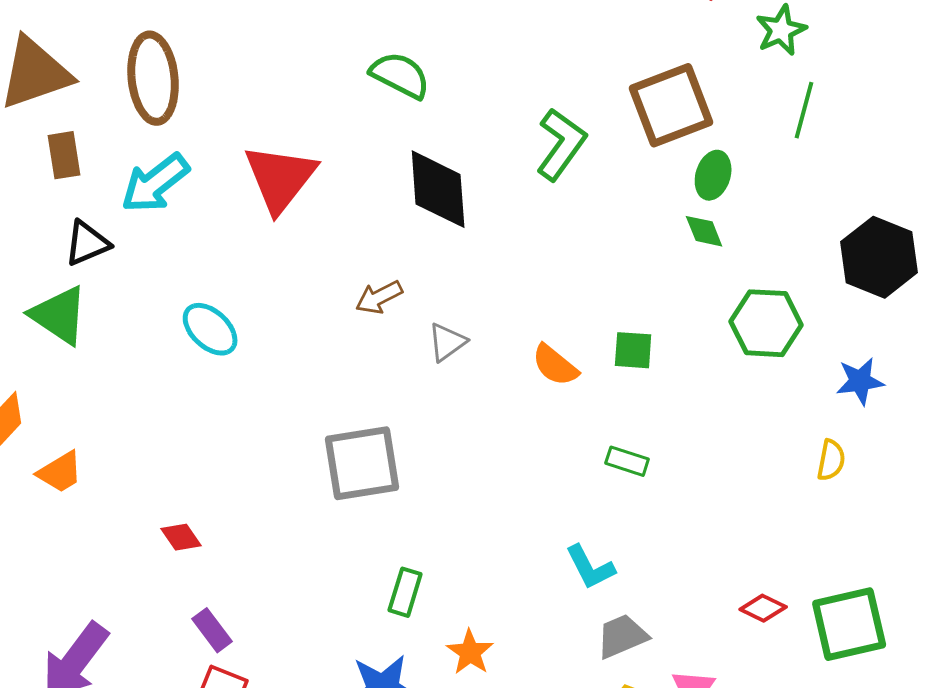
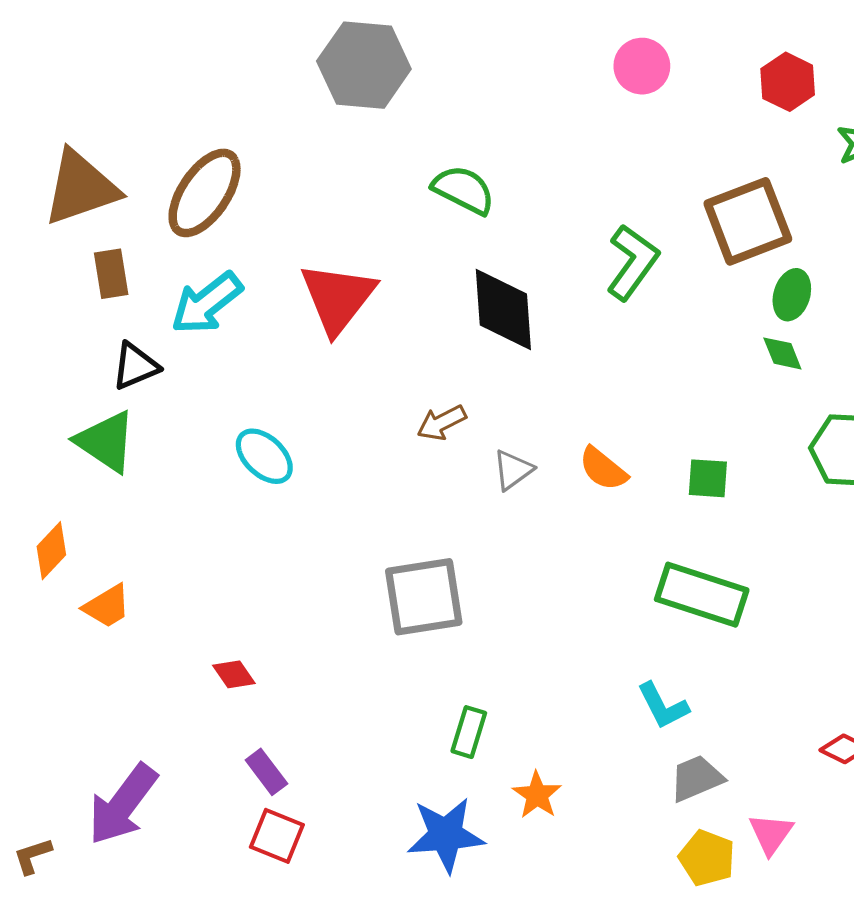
brown ellipse: (153, 78) -> (205, 193), turned 40
orange semicircle: (555, 365) -> (603, 469), moved
green rectangle: (627, 461) -> (702, 595), size x2.0

